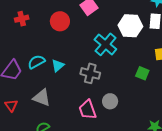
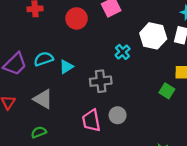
cyan cross: (105, 44) -> (123, 52), size x0.6
gray cross: (90, 73) -> (101, 81), turned -30
green square: (142, 73) -> (167, 91), moved

